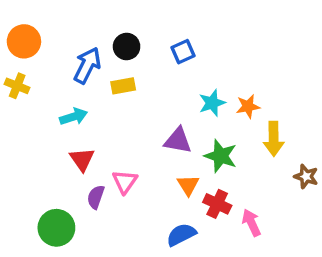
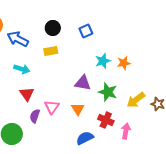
blue arrow: (87, 65) -> (18, 39), moved, turned -90
cyan arrow: (74, 117) -> (22, 69), turned 35
yellow arrow: (274, 139) -> (136, 100), moved, turned 54
orange triangle: (188, 185) -> (78, 109), moved
pink arrow: (251, 223) -> (126, 131), turned 35

